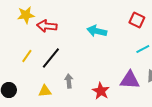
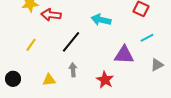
black line: (51, 58) -> (71, 42), moved
purple triangle: (130, 80) -> (124, 55), moved

